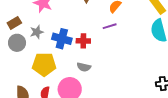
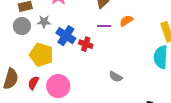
purple line: (110, 26) -> (104, 26), moved
gray semicircle: (84, 67) -> (116, 77), moved

